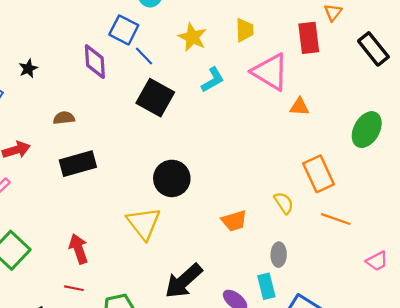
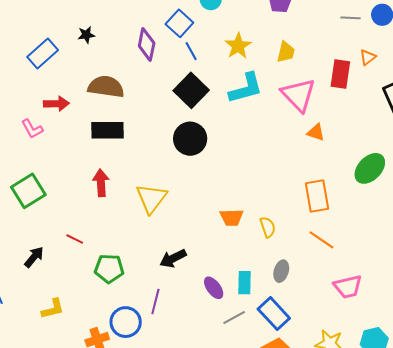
cyan L-shape: (213, 80) -> (246, 88), size x1.5
brown semicircle: (64, 118) -> (106, 87), size x1.8
black circle: (172, 178) -> (190, 139), moved
yellow semicircle: (284, 203) -> (268, 227), moved
red arrow: (78, 249) -> (101, 183), moved
gray ellipse: (279, 255) -> (281, 271), moved
pink trapezoid: (377, 261) -> (348, 287), size x1.4
black arrow: (184, 281) -> (173, 258), size x0.7

